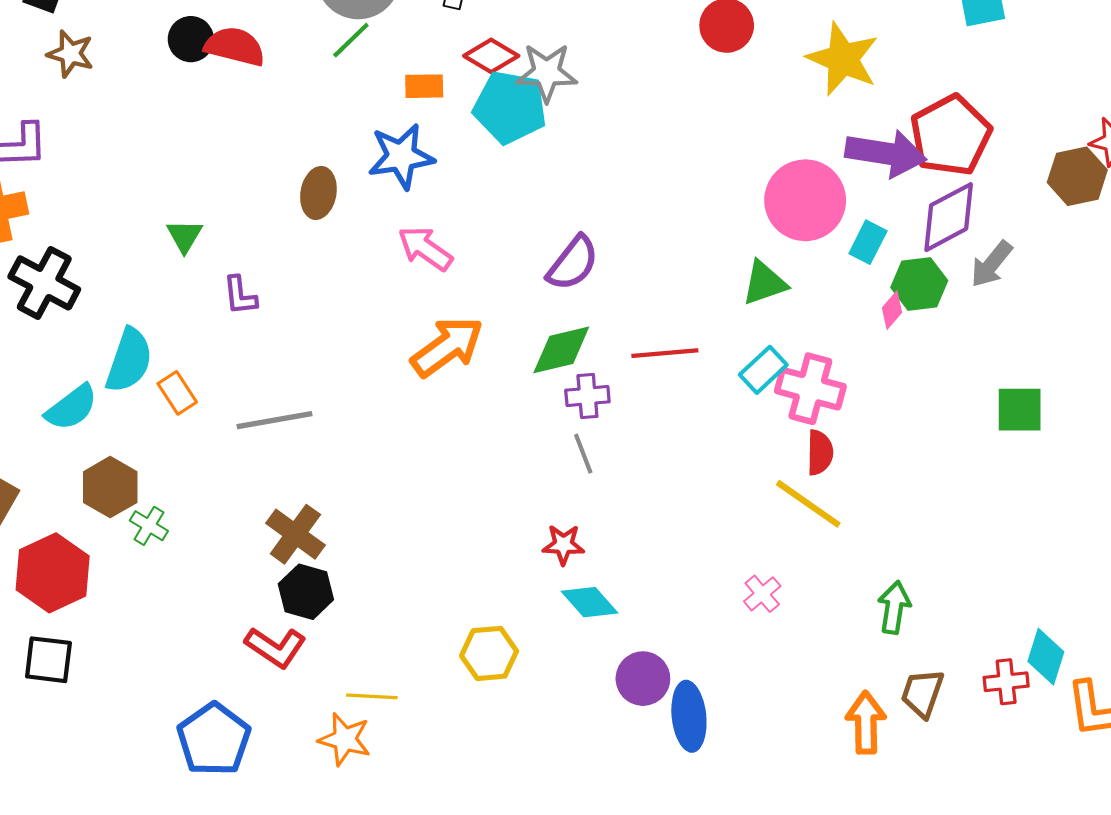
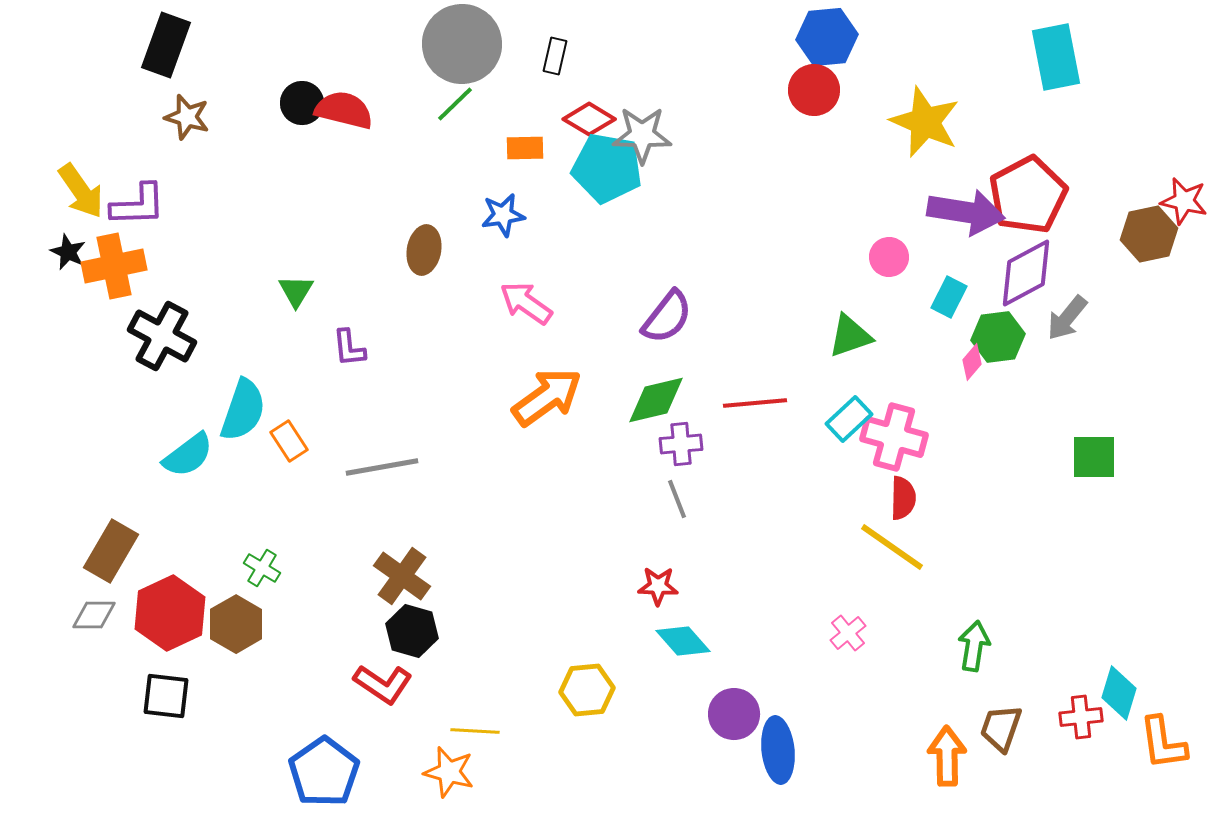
blue star: (401, 156) -> (503, 215), size x0.7
pink circle: (805, 200) -> (889, 257), size x0.5
brown hexagon: (110, 487) -> (236, 624), moved

